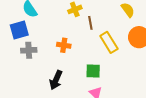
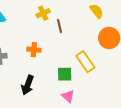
yellow rectangle: (109, 42) -> (85, 62), moved

